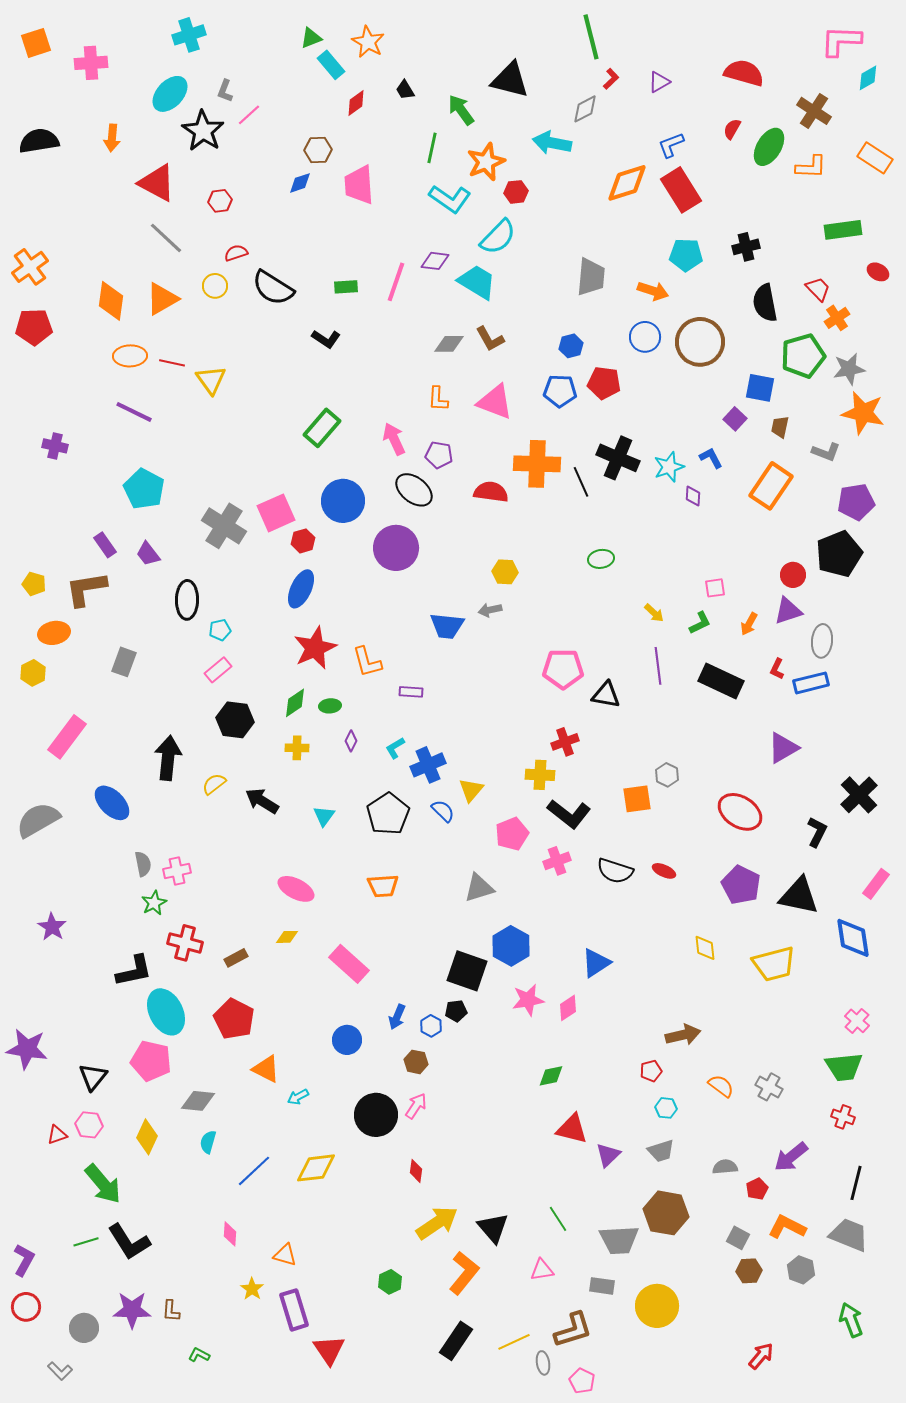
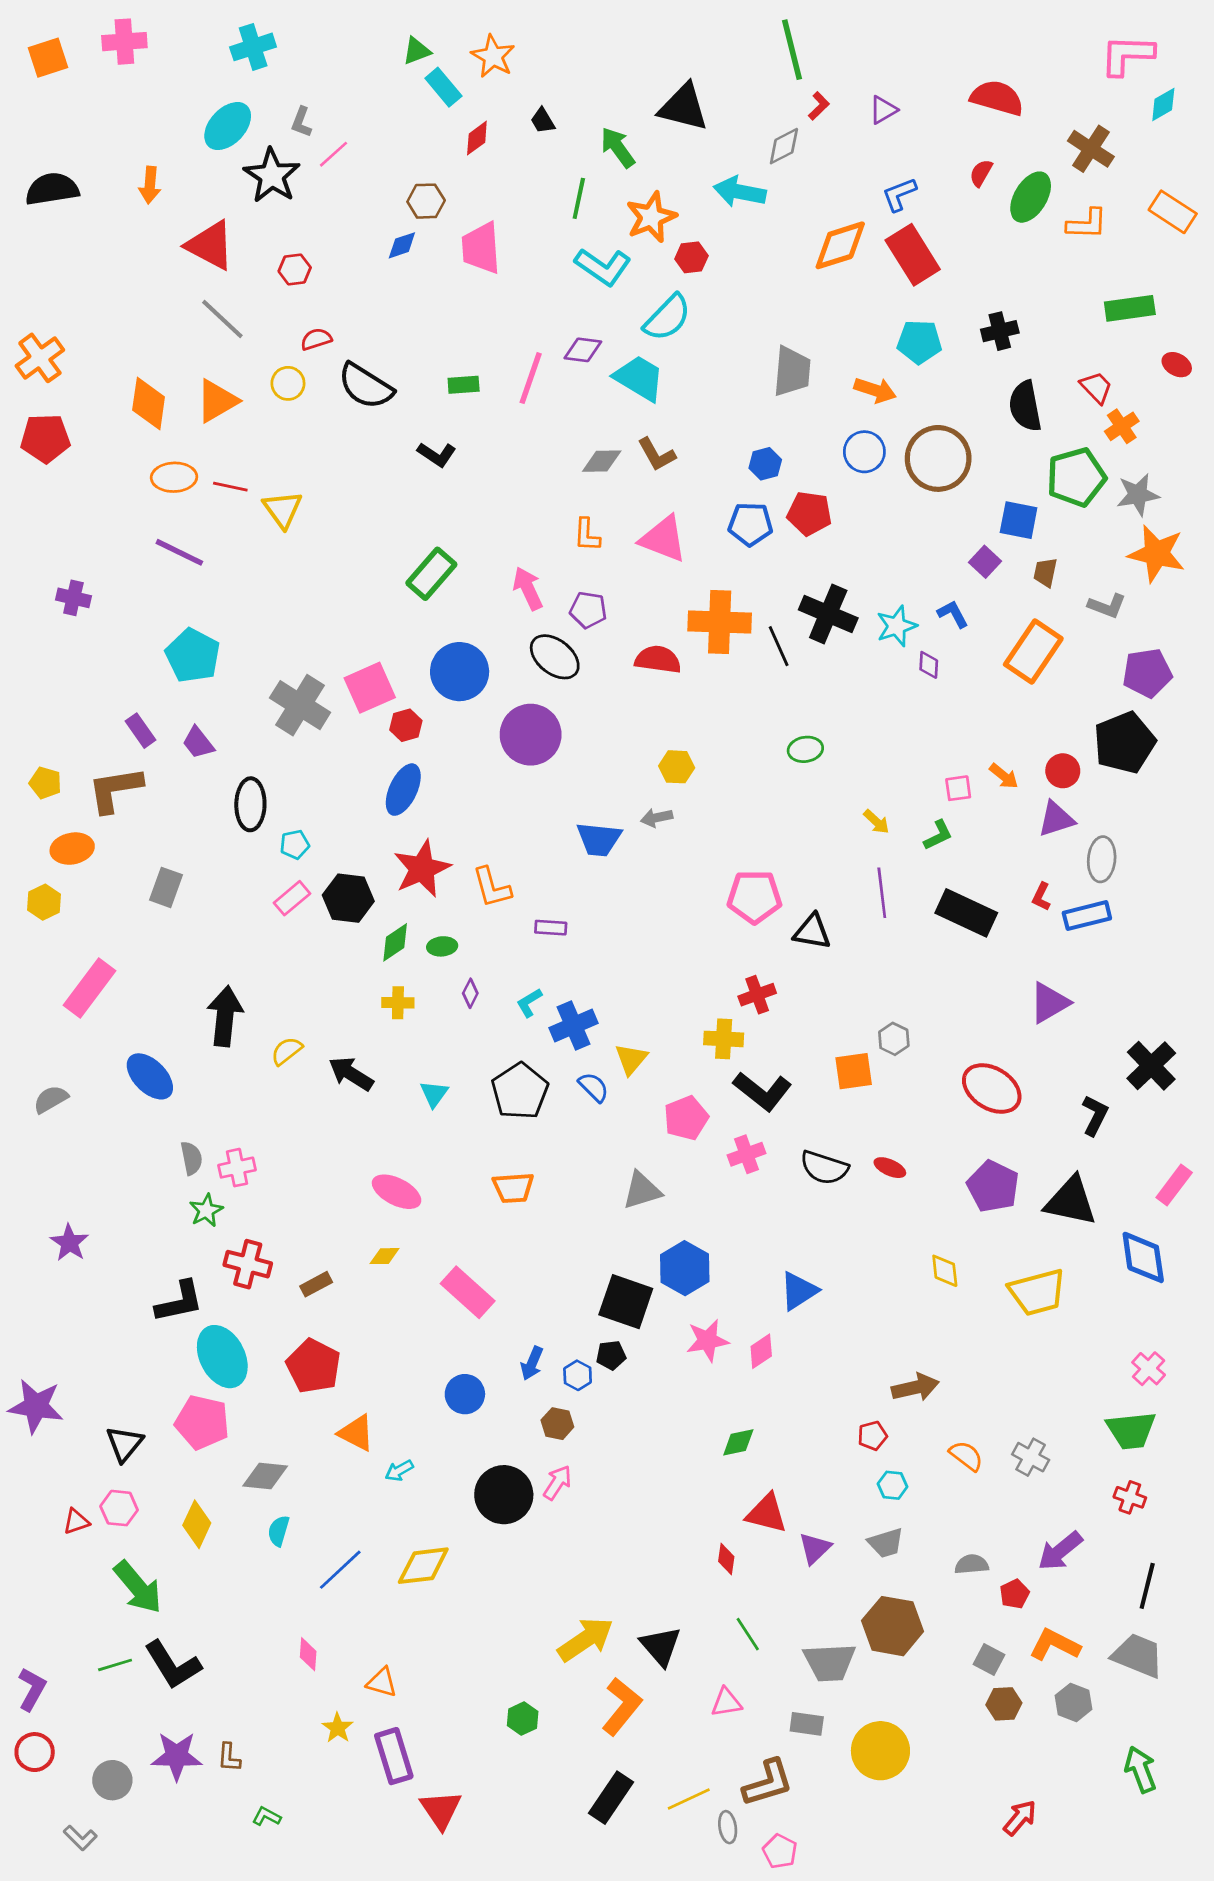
pink cross: (91, 63) -> (124, 42), moved
orange arrow: (749, 624) -> (1004, 776), moved, turned -80
black hexagon: (235, 720) -> (348, 898), moved
gray semicircle: (38, 820) -> (51, 1099), size x0.6
red diamond: (416, 1171) -> (726, 1559), moved

